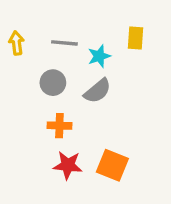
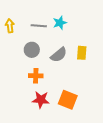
yellow rectangle: (136, 38) -> (82, 53), moved
cyan star: (99, 56) -> (60, 23), moved

